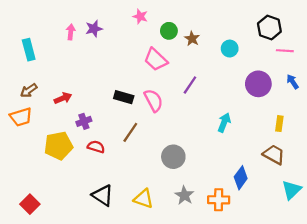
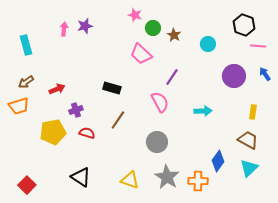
pink star: (140, 16) -> (135, 15), moved
pink semicircle: (153, 100) -> (160, 102), moved
cyan arrow: (224, 122) -> (203, 111), turned 66
cyan triangle: (291, 190) -> (249, 168), moved
black triangle: (103, 195) -> (81, 177), moved
gray star: (184, 195) -> (167, 177), size x1.4

